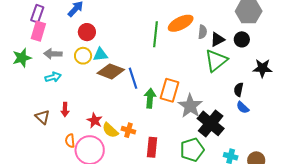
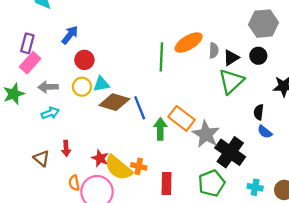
pink rectangle: (38, 31) -> (30, 63), turned 30
orange rectangle: (170, 90) -> (182, 118), turned -65
yellow semicircle: (110, 130) -> (118, 168), size x1.5

